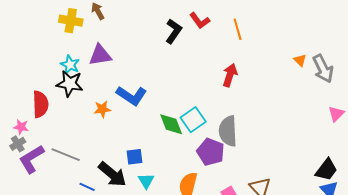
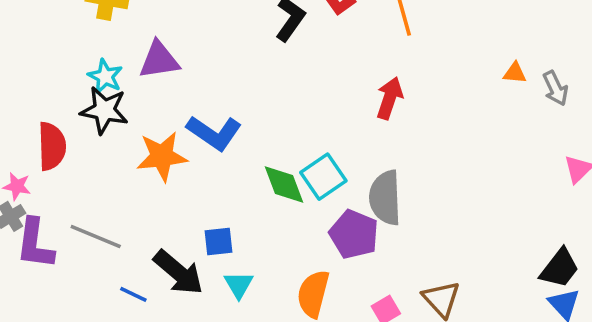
orange triangle: (300, 60) -> (515, 73), turned -40
gray arrow: (323, 69) -> (555, 88), size x0.7
orange star: (102, 109) -> (162, 156), size x1.6
purple L-shape: (32, 159) -> (35, 244), turned -52

